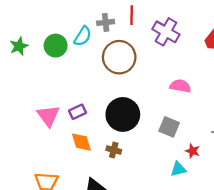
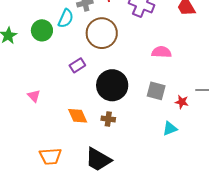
purple rectangle: (77, 112) -> (77, 65), moved
pink triangle: (48, 116) -> (34, 96), moved, size x0.6
red star: (193, 151) -> (182, 102), moved

